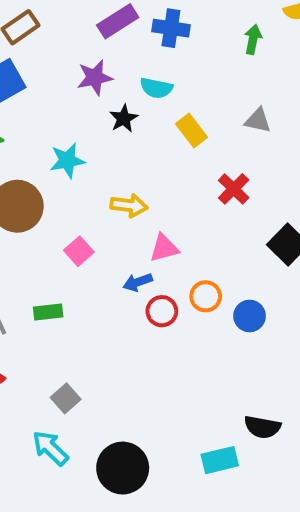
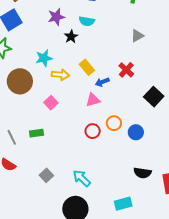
gray triangle: (258, 120) -> (137, 36), turned -40
yellow rectangle: (191, 131) -> (87, 67), moved
yellow arrow: (129, 205) -> (60, 75), moved
blue arrow: (138, 282) -> (102, 82), moved
black semicircle: (262, 427) -> (142, 173), moved
cyan arrow: (50, 448) -> (82, 178), moved

